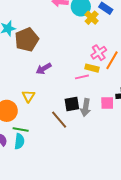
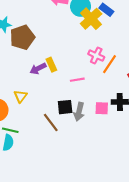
yellow cross: (92, 18) -> (91, 19), size x1.5
pink cross: (99, 53) -> (96, 56), turned -35
yellow rectangle: (92, 68) -> (51, 65), moved, turned 48

